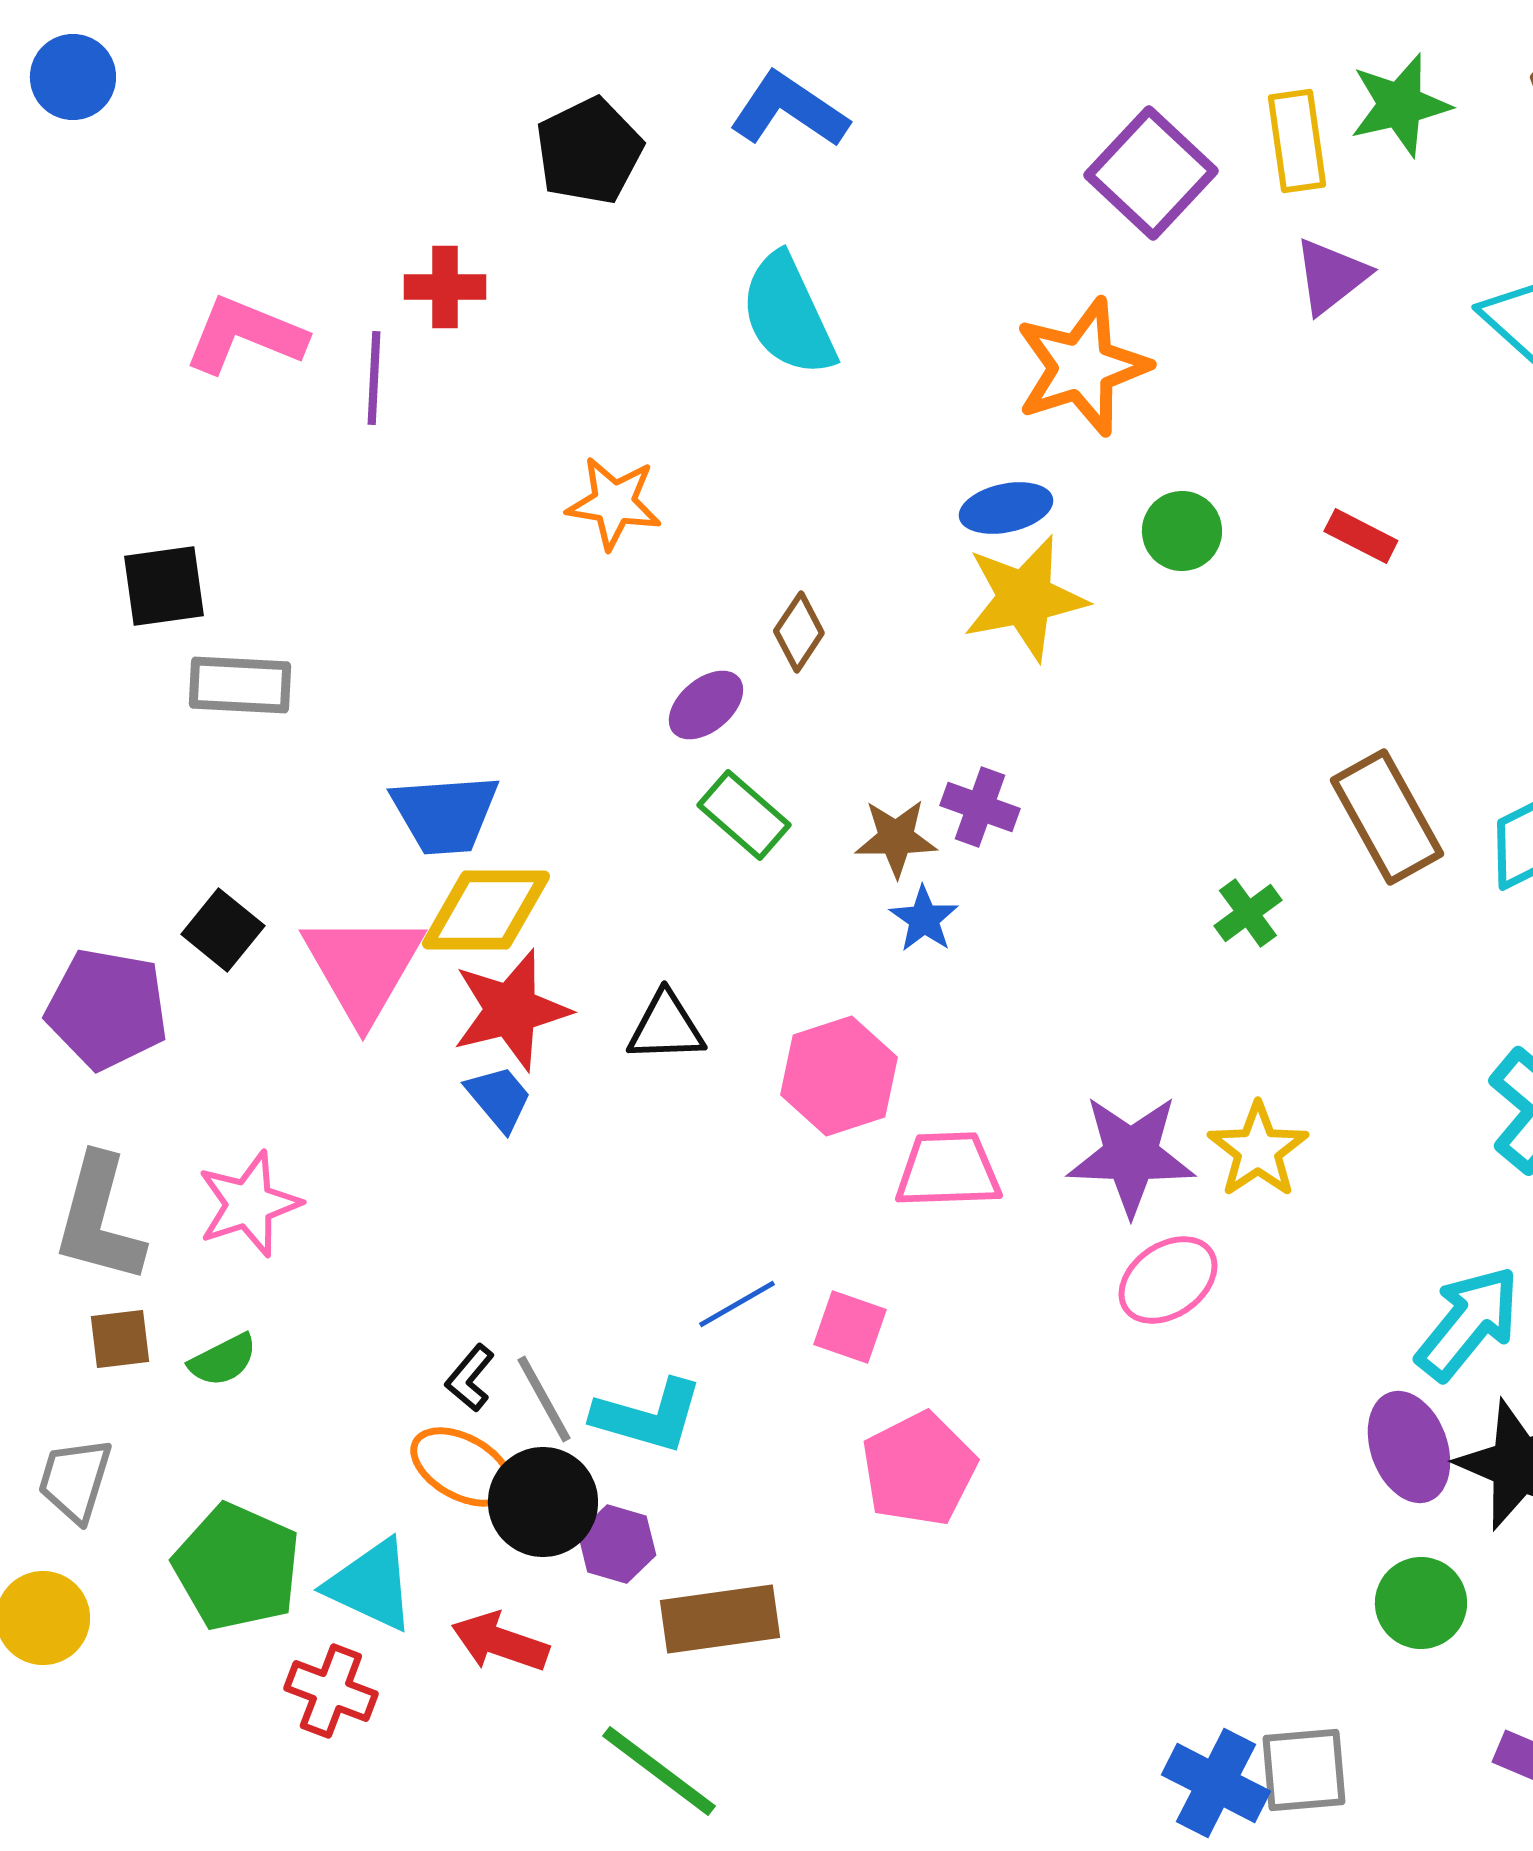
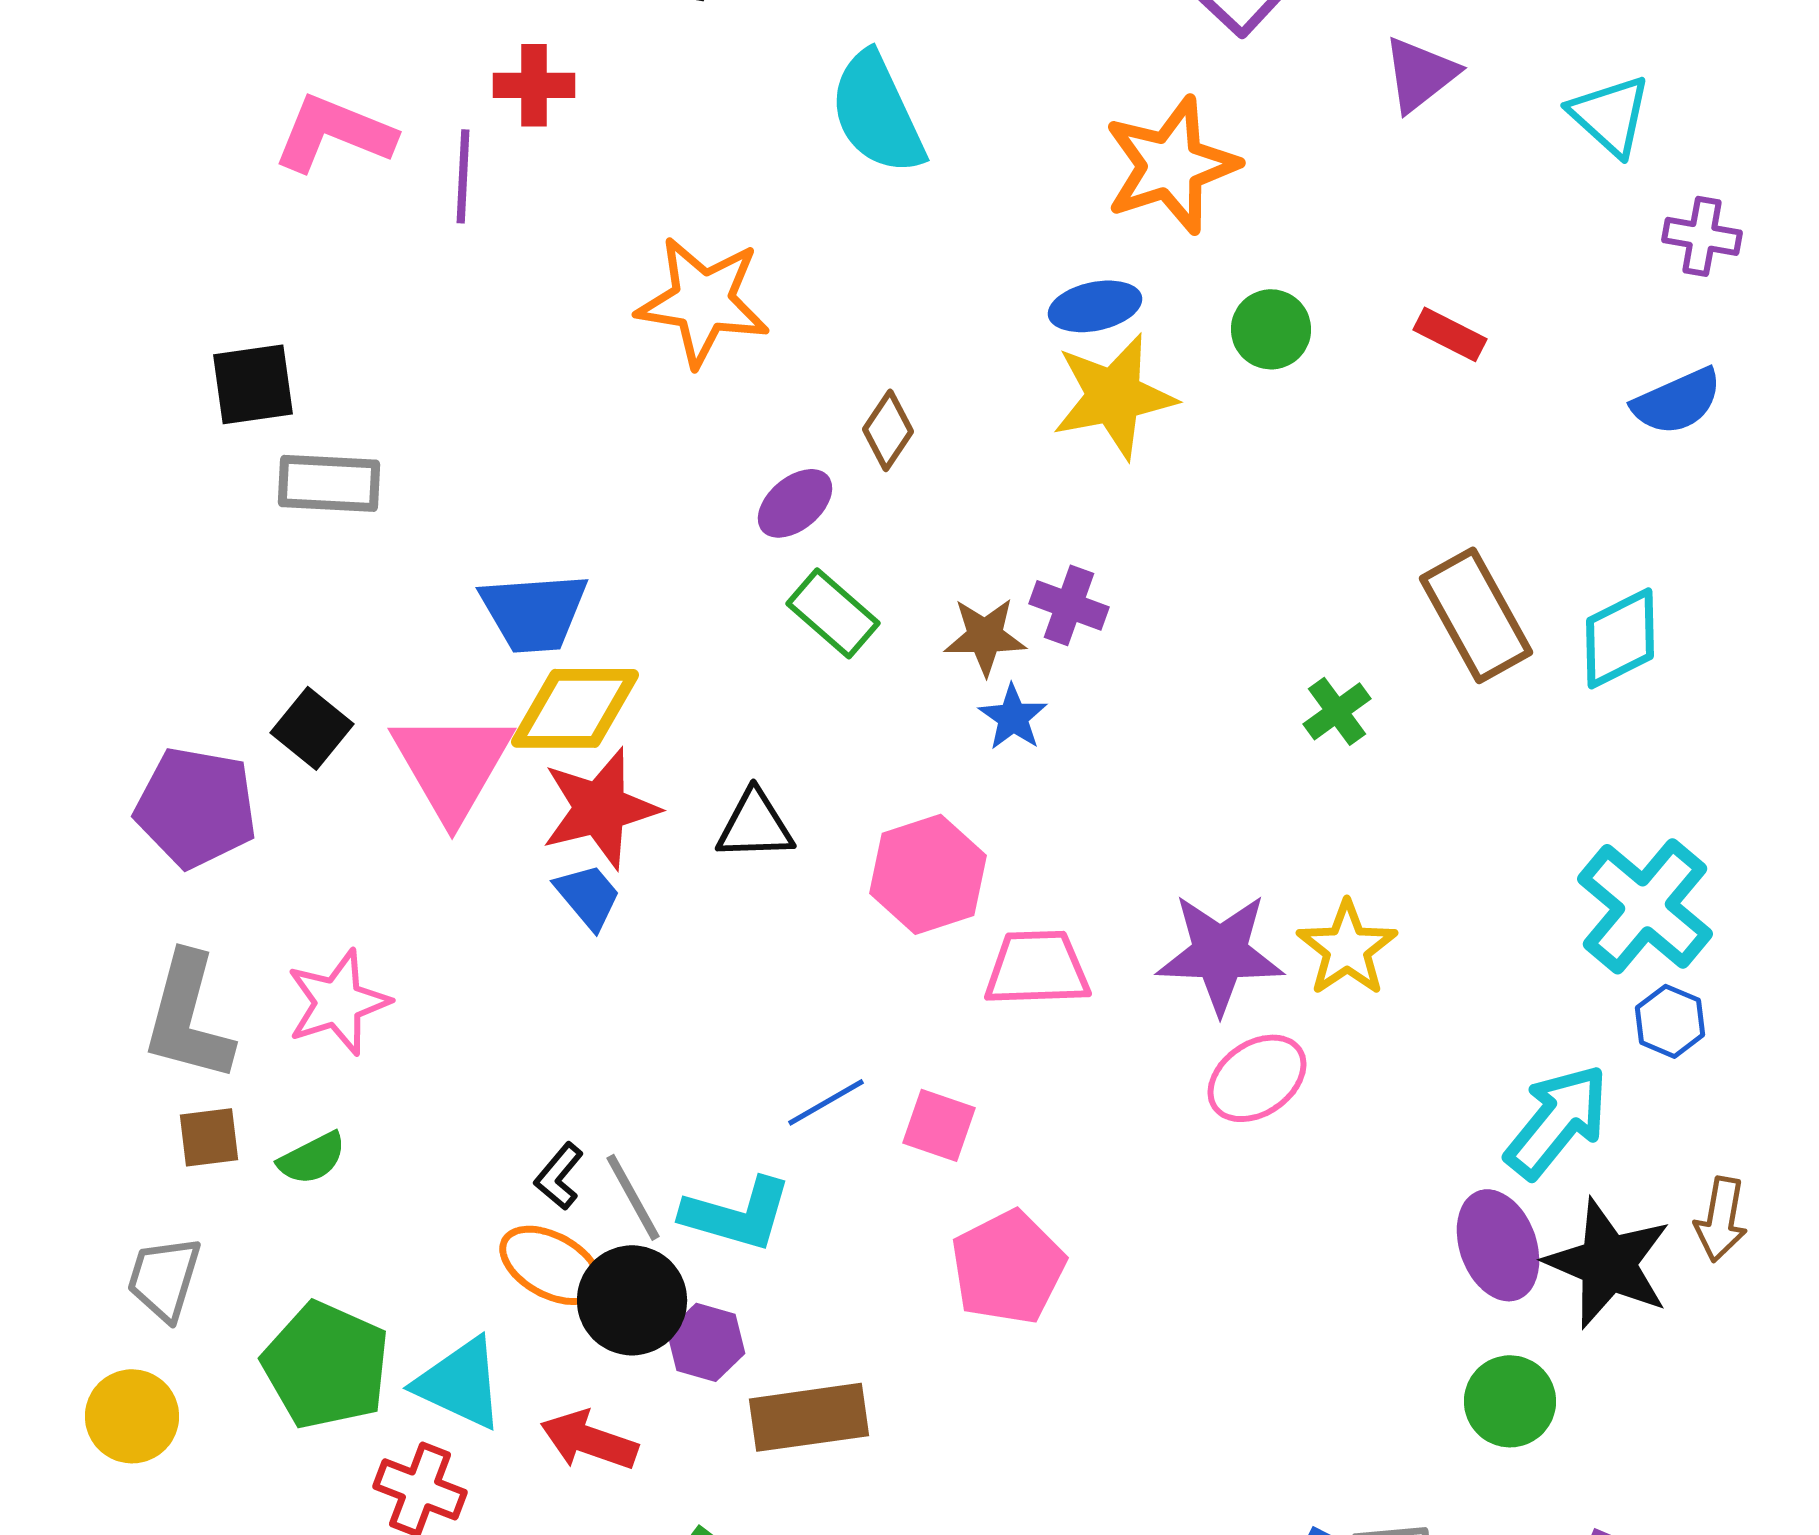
orange star: (614, 503) -> (703, 301), size x1.4

